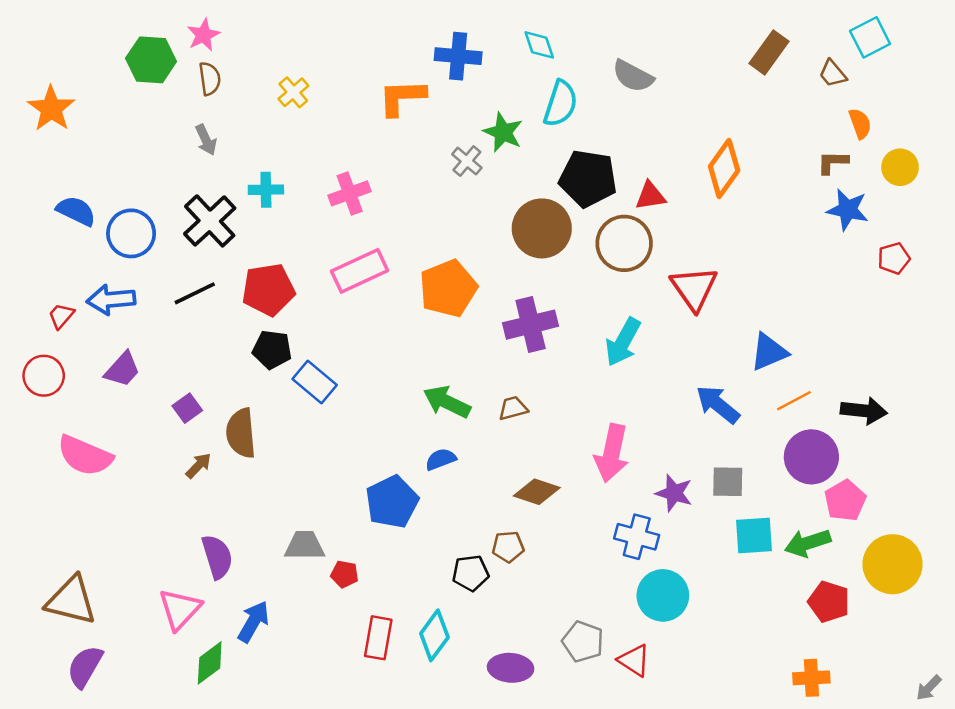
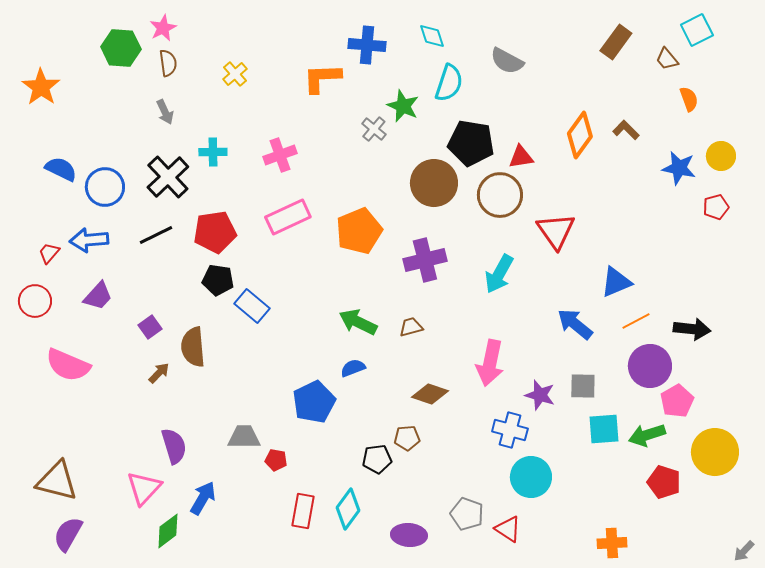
brown L-shape: (833, 162) -> (626, 130), moved, turned 44
yellow circle: (900, 167) -> (721, 156), moved
orange cross: (811, 678) -> (612, 543), moved

